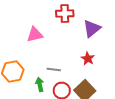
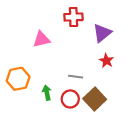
red star: (88, 59) -> (106, 61), moved
gray line: (54, 70) -> (76, 77), moved

